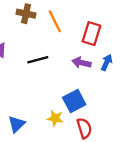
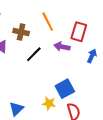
brown cross: (26, 14) -> (21, 32), moved
black line: (38, 60) -> (34, 54), turned -30
purple arrow: (81, 63) -> (62, 47), moved

